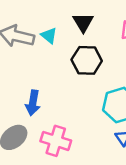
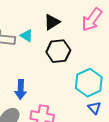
black triangle: (83, 22) -> (52, 22), turned 36

